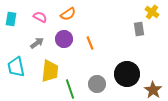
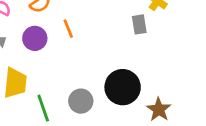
orange line: (90, 43) -> (68, 29), moved

